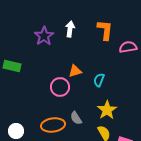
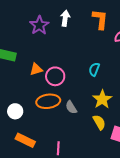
orange triangle: (75, 71) -> (36, 69), moved
orange ellipse: (53, 125) -> (48, 101), moved
white circle: (16, 131) -> (15, 111), moved

